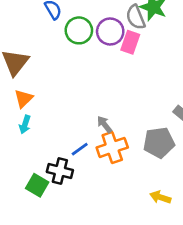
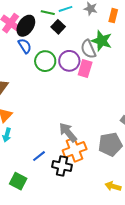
gray arrow: (104, 124) -> (68, 132), size x1.5
blue line: (80, 149) -> (39, 156), moved
black cross: (60, 171) -> (62, 166), moved

